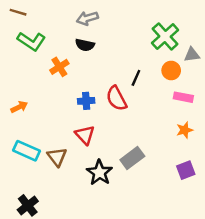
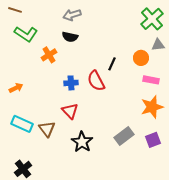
green cross: (165, 36) -> (152, 19), moved
orange star: (185, 130) -> (152, 107), size x1.6
gray rectangle: (132, 158) -> (124, 136), moved

